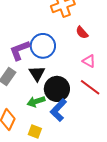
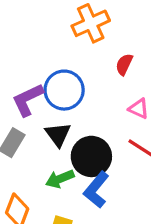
red semicircle: (82, 33) -> (124, 64), turned 72

